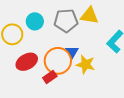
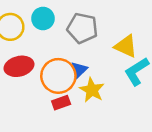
yellow triangle: (90, 16) -> (126, 46), moved
red rectangle: (50, 77) -> (61, 103), moved

